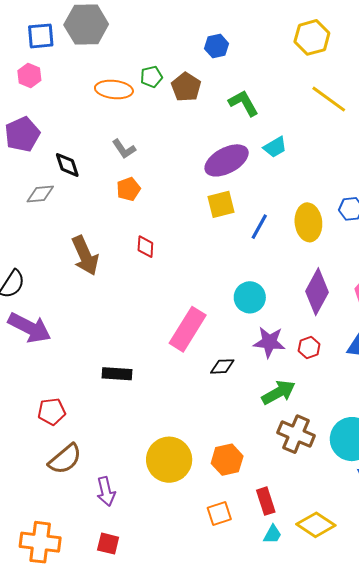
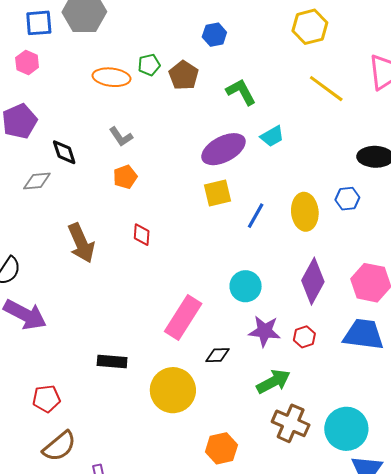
yellow circle: (169, 460) -> (173, 390), moved

